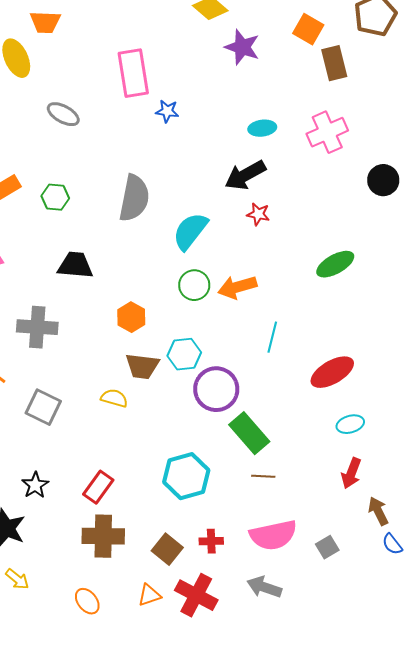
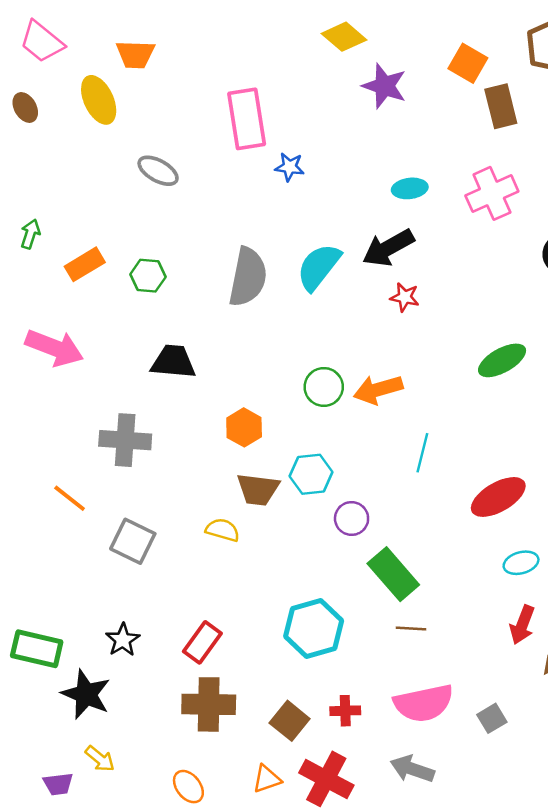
cyan semicircle: (190, 231) -> (319, 267), moved
purple circle: (216, 389) -> (352, 518), size x0.6

